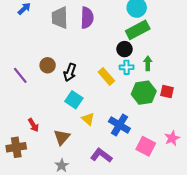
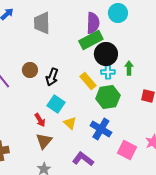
purple semicircle: (87, 18) -> (93, 23), moved
green rectangle: (138, 30) -> (91, 40), moved
black circle: (125, 49) -> (106, 54), size x1.5
green hexagon: (144, 93) -> (108, 97), moved
red arrow: (33, 125) -> (40, 120), moved

